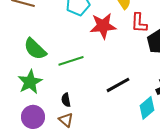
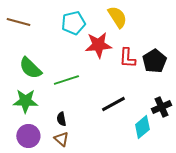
red L-shape: (139, 23) -> (127, 58), moved
green star: (30, 82) -> (25, 101), turned 30

